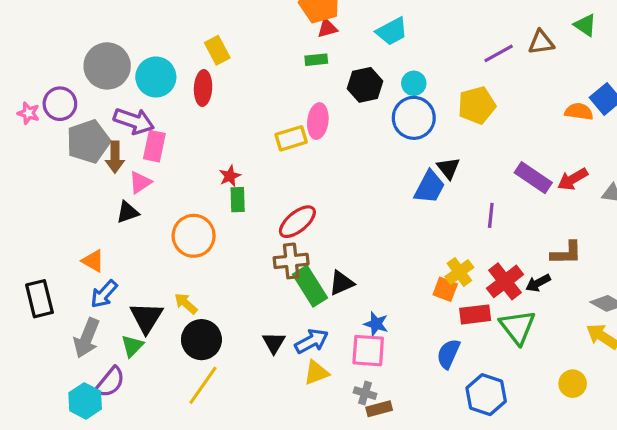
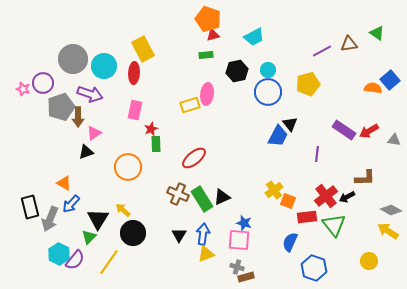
yellow rectangle: (217, 50) -> (143, 49), size x1.4
pink rectangle: (154, 146) -> (135, 110), moved
brown cross: (291, 261) -> (178, 194), moved, turned 30
yellow cross: (459, 272) -> (274, 190), moved
gray arrow: (87, 338) -> (50, 219), moved
blue arrow: (312, 341) -> (203, 234), turned -55
yellow line: (203, 385) -> (109, 262), moved
cyan hexagon: (85, 401) -> (59, 254), moved

